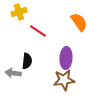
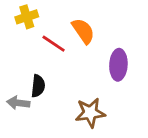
orange semicircle: (79, 22) -> (83, 31), moved
purple ellipse: (66, 58) -> (118, 65), moved

